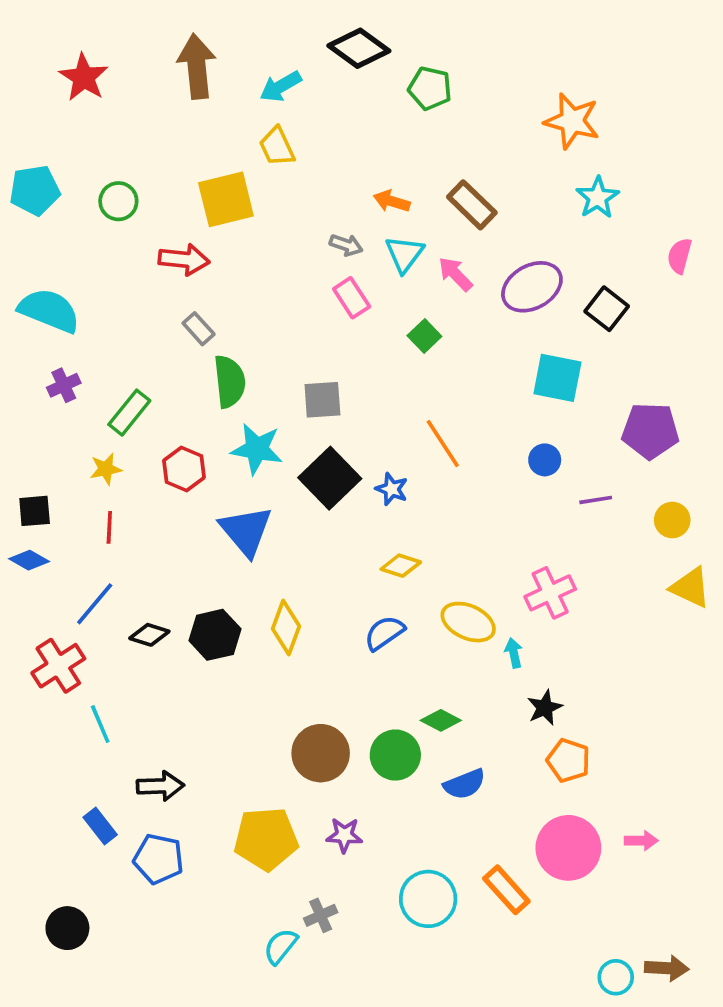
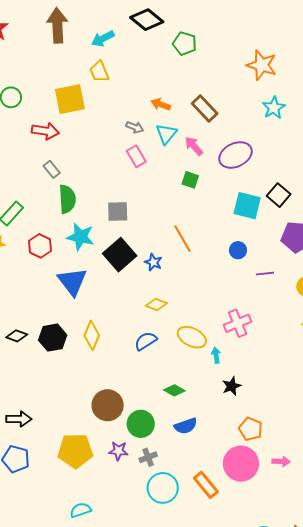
black square: (607, 309) -> (279, 195), moved
green square: (424, 336) -> (190, 180), moved, turned -30
green circle: (395, 755) -> (141, 424), moved
orange pentagon: (568, 760) -> (251, 429), moved
gray cross: (321, 915) -> (148, 457), moved
cyan semicircle: (281, 946) -> (81, 510), turned 30

